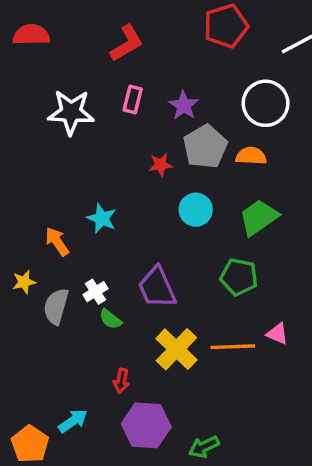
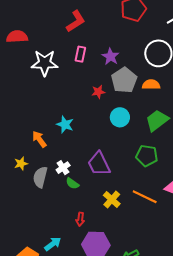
red semicircle: (31, 35) -> (17, 37), moved
orange line: (233, 347) -> (145, 197), turned 30
yellow cross: (176, 349) -> (112, 200), size x0.7

